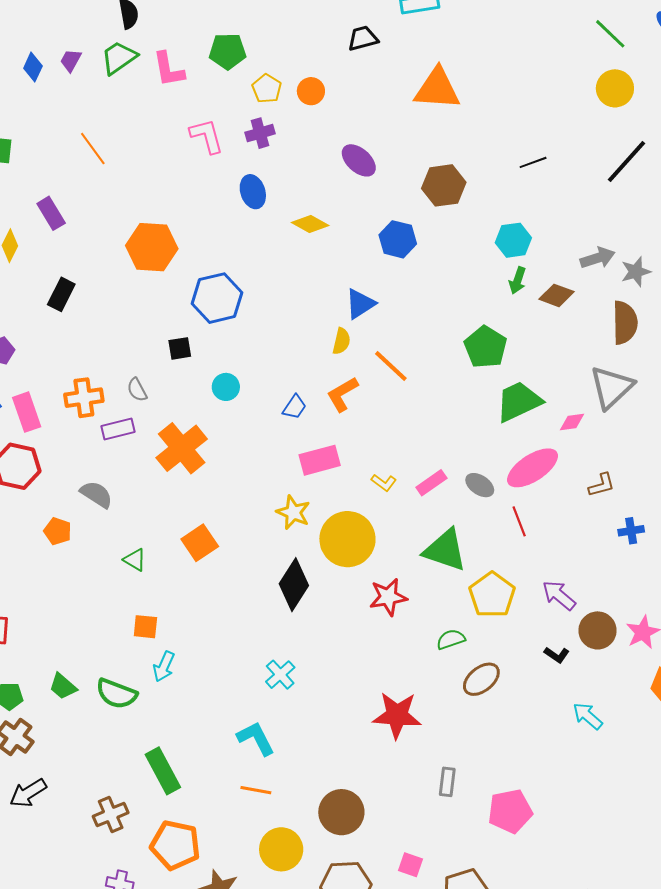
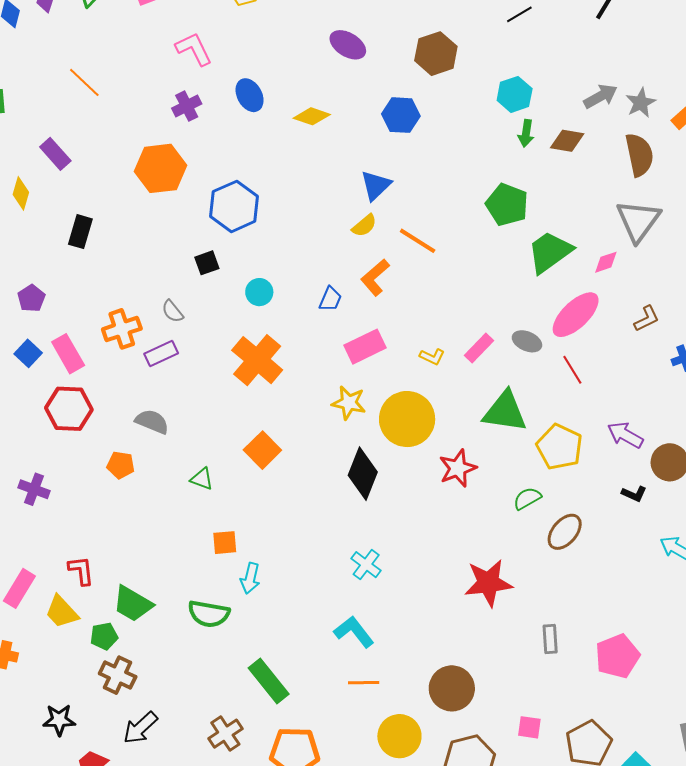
purple cross: (260, 133) -> (187, 106), moved
yellow semicircle: (341, 341) -> (364, 226), turned 48
orange cross: (182, 448) -> (257, 360), moved
green trapezoid: (63, 686) -> (133, 604), moved, size x1.4

